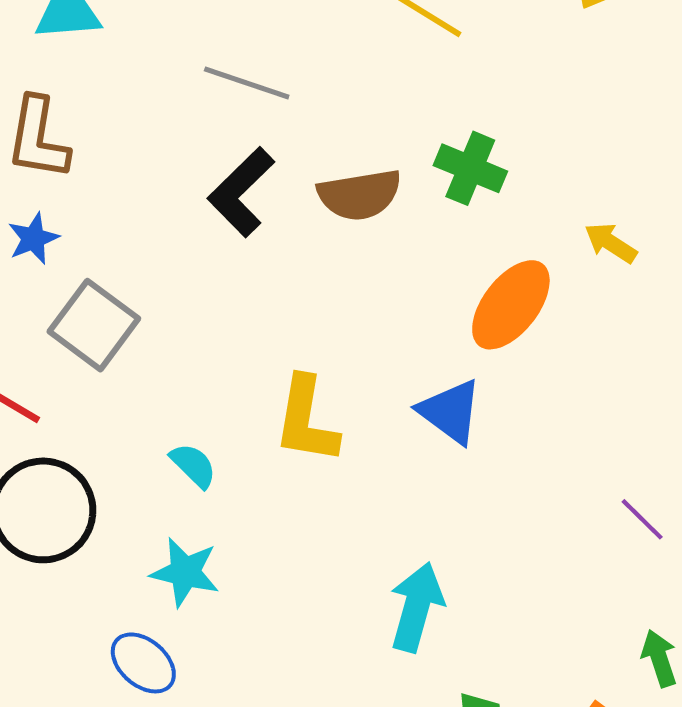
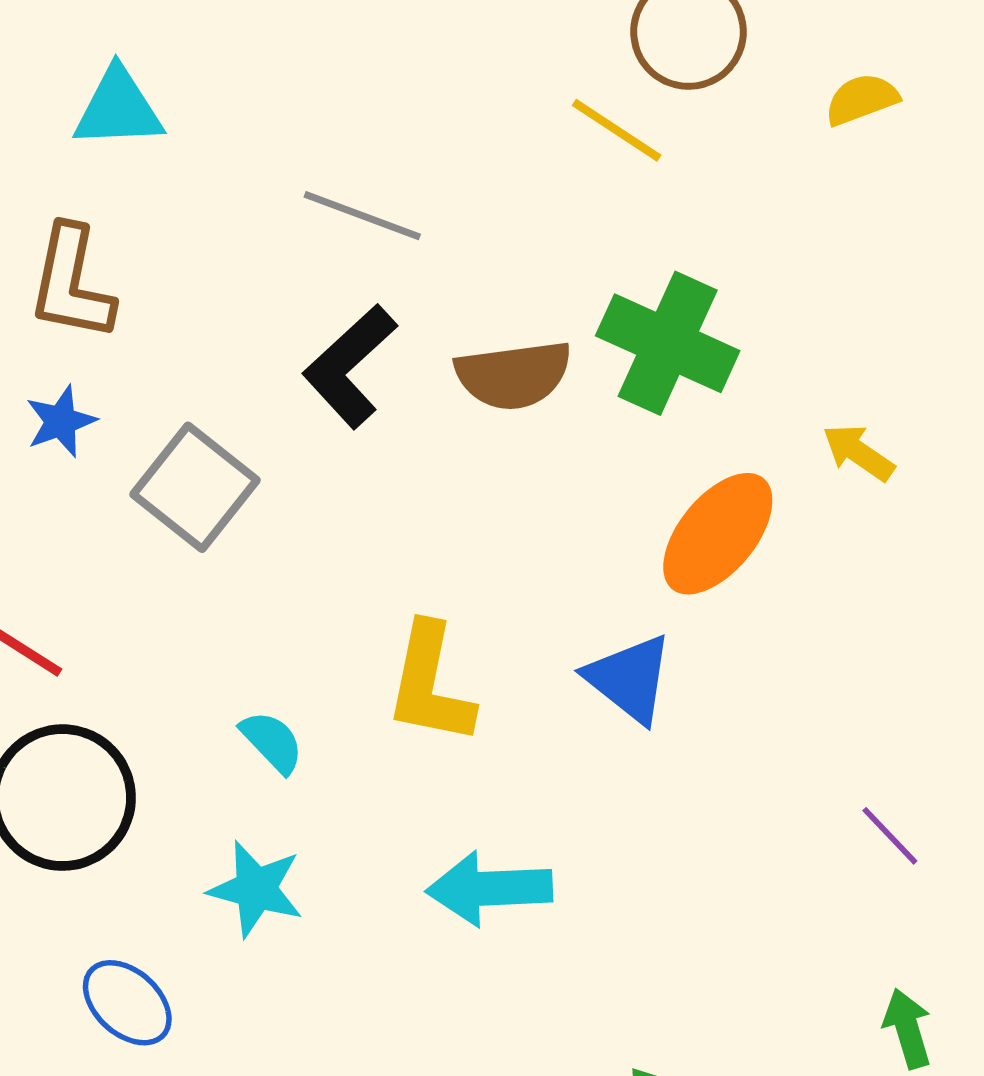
green cross: (470, 168) -> (668, 343), size x1.4
gray square: (94, 325) -> (195, 487), moved
cyan arrow: (417, 607) -> (489, 888), moved, turned -110
blue ellipse: (143, 663) -> (127, 1003), moved

